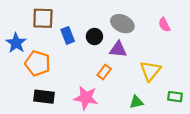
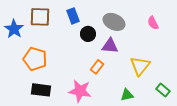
blue rectangle: (68, 35) -> (73, 16), moved
blue star: (16, 43) -> (14, 29), moved
green rectangle: (175, 97) -> (163, 90), turned 32

